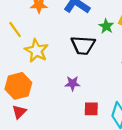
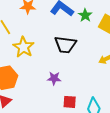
green star: (106, 26) -> (85, 15), moved

